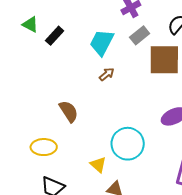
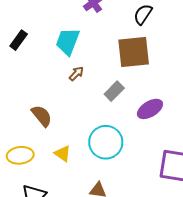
gray rectangle: (140, 35) -> (114, 91), moved
yellow triangle: (98, 165) -> (63, 154), moved

